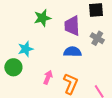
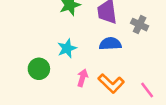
cyan star: (26, 49) -> (67, 48), moved
orange L-shape: (71, 84) -> (111, 83), turned 115

